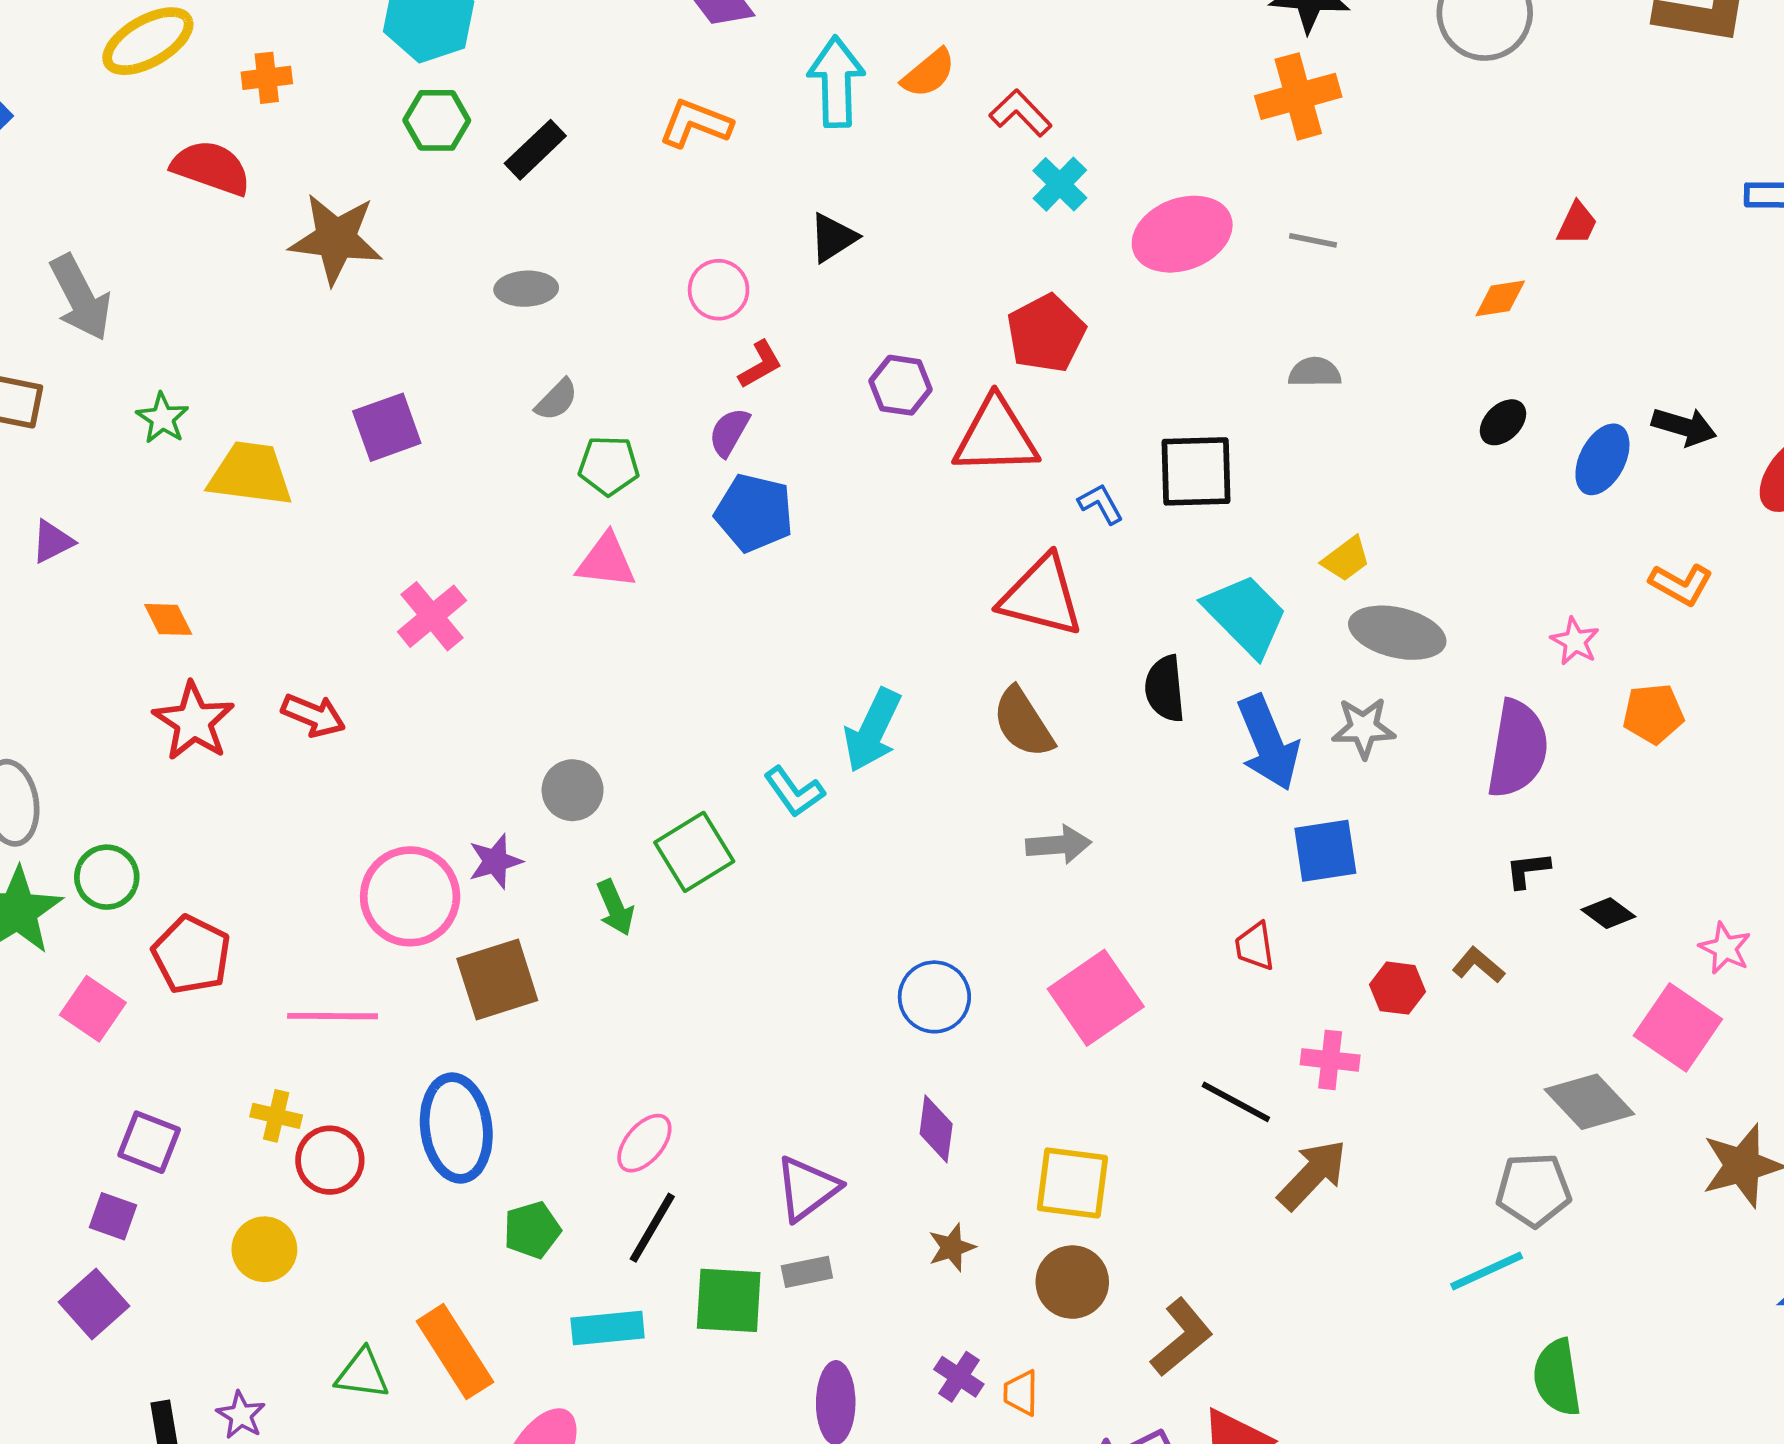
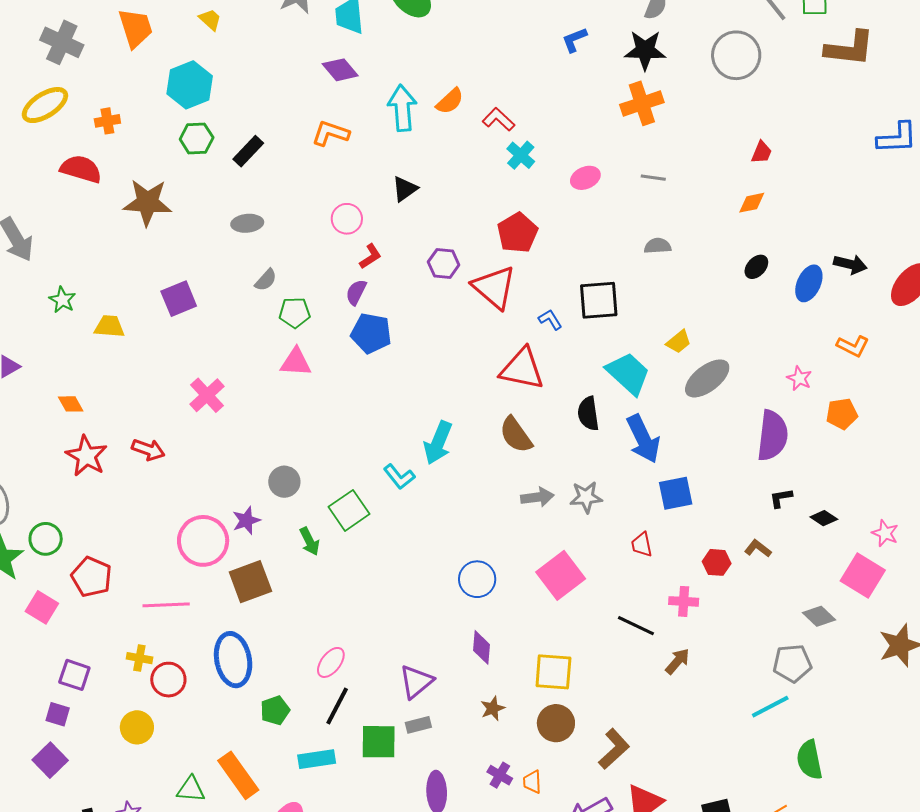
red trapezoid: (1577, 223) -> (762, 152), moved
pink ellipse: (1182, 234) -> (585, 178), size x0.6
red triangle: (996, 436) -> (494, 287), turned 45
yellow trapezoid: (250, 474) -> (109, 326), size x0.7
gray ellipse: (1397, 633) -> (707, 378), turned -48
gray star: (1364, 728) -> (586, 497), moved
gray diamond: (1589, 1102) -> (819, 616), size x0.7
brown arrow: (1312, 1175) -> (677, 661), size x0.7

